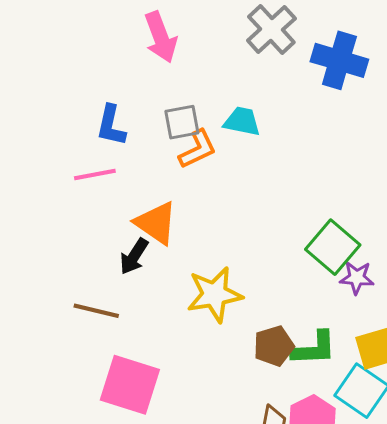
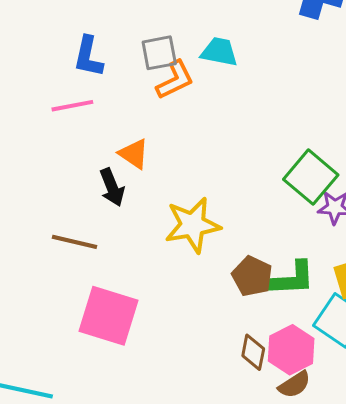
orange triangle: (156, 223) -> (134, 154), size x0.7
black arrow: (134, 256) -> (112, 187), turned -54
brown pentagon: (274, 346) -> (252, 276), turned -30

